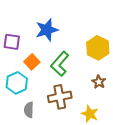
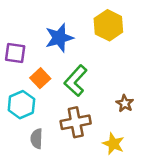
yellow hexagon: (98, 48) -> (108, 25), moved

